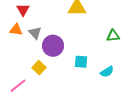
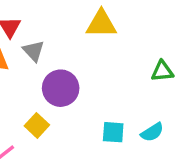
gray triangle: (35, 33) -> (34, 51), moved
cyan square: (81, 62) -> (113, 132), moved

